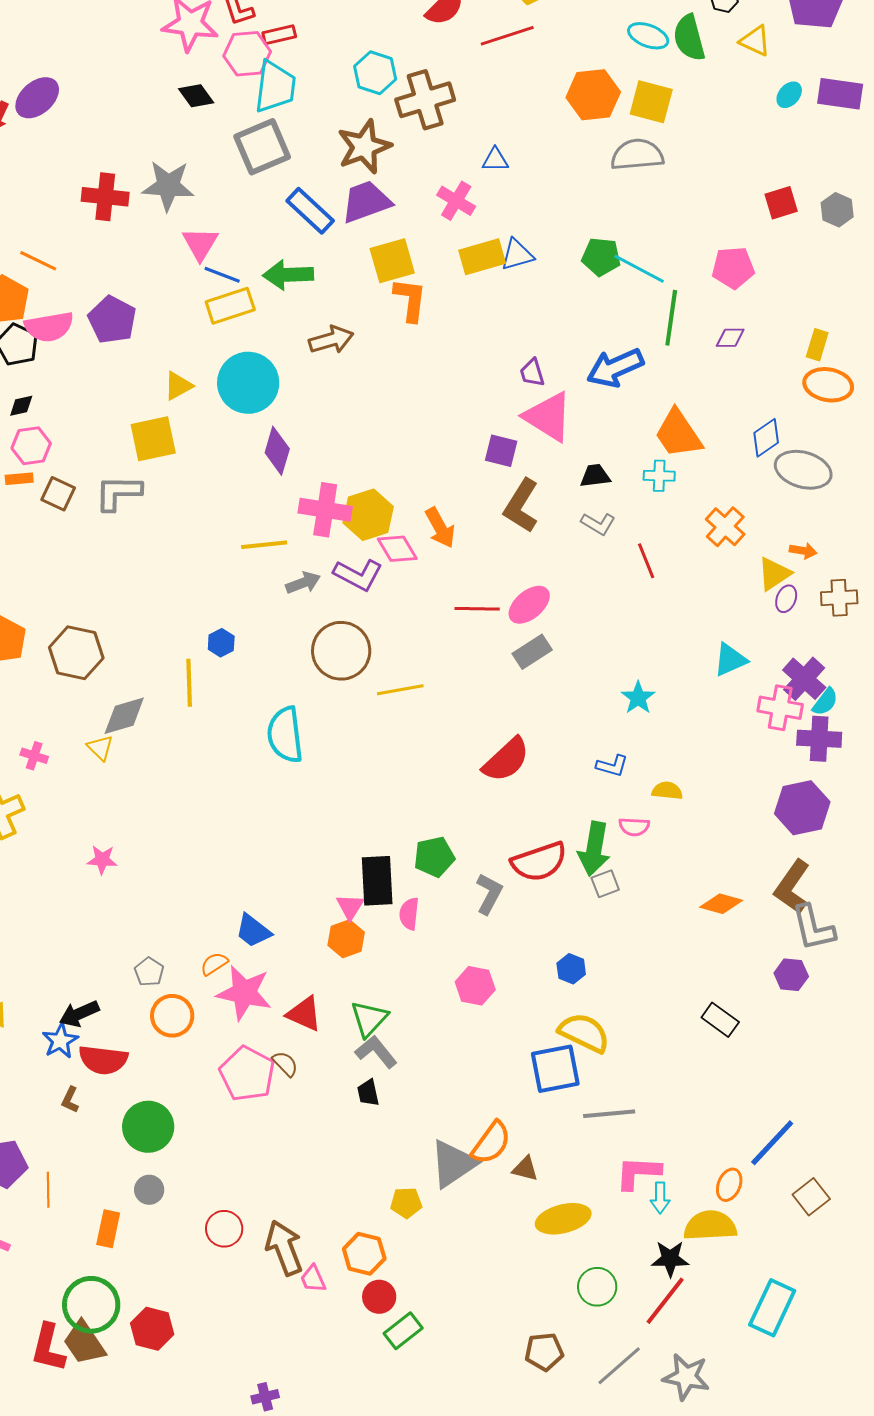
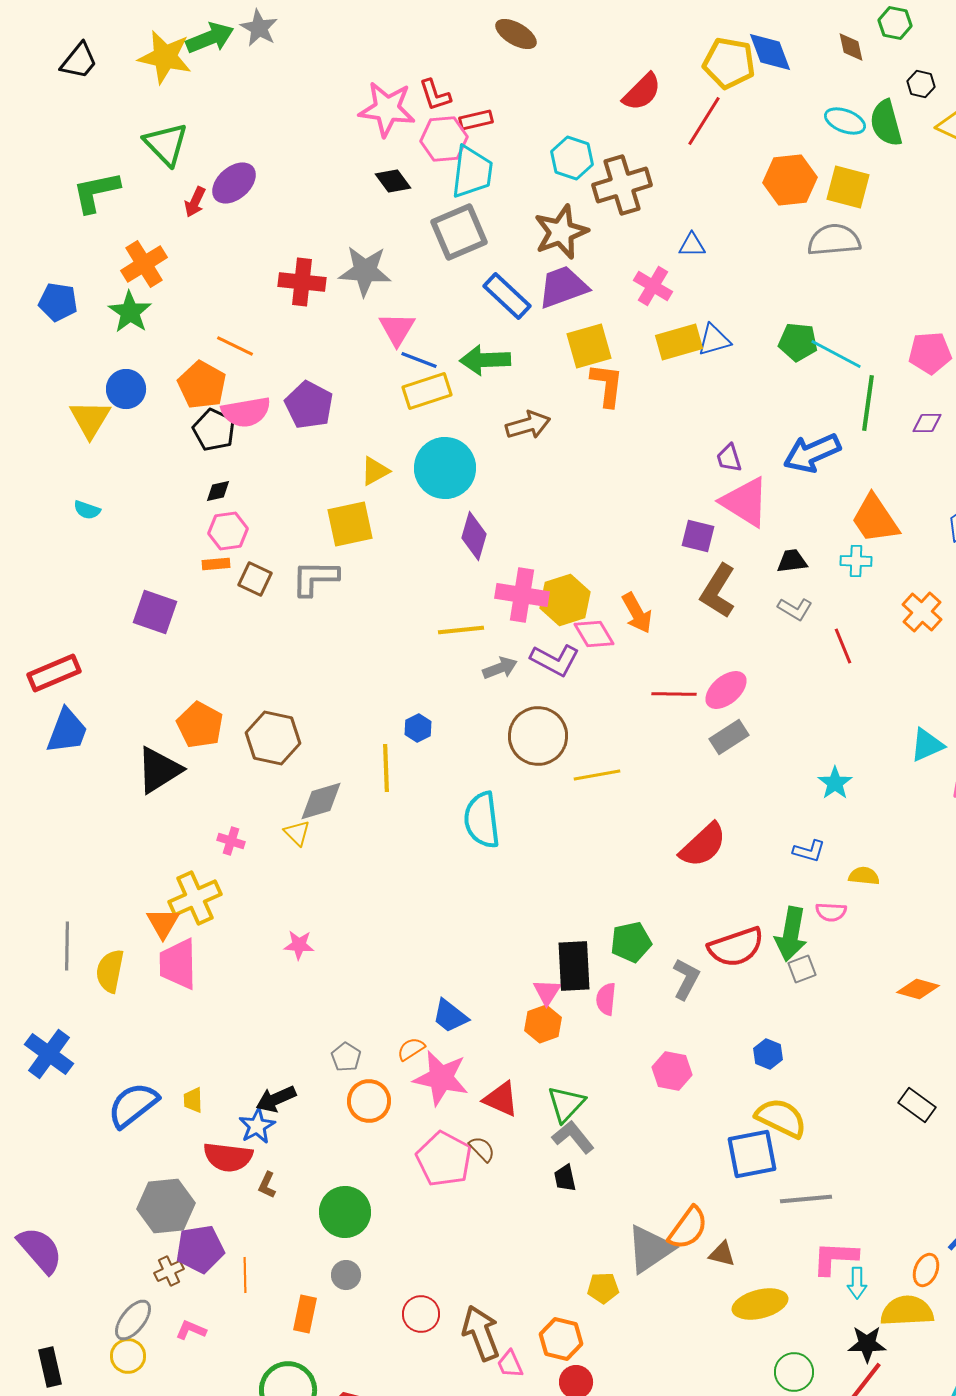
red line: (507, 36) -> (704, 121), turned -40
red semicircle: (103, 1060) -> (228, 1157), moved

